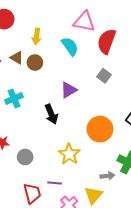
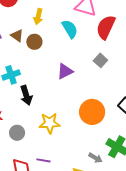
black arrow: (51, 114) -> (26, 95), moved
yellow star: (69, 154) -> (50, 123), moved, turned 30
gray arrow: (107, 176) -> (95, 158), turned 32

